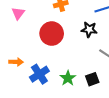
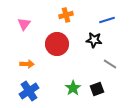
orange arrow: (16, 62) -> (27, 64), moved
blue cross: (39, 74) -> (29, 91), moved

